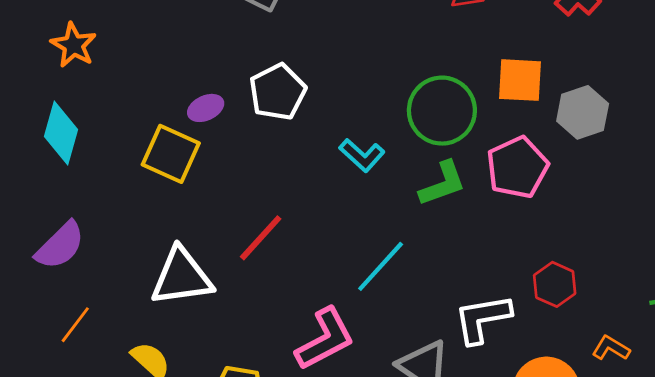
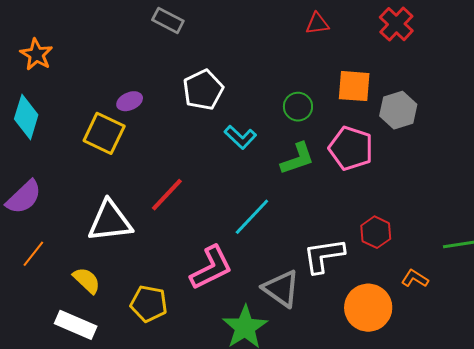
white pentagon: (278, 92) -> (203, 90), moved
green circle: (442, 111) -> (298, 107), size x0.6
pink pentagon: (517, 167) -> (351, 148), turned -30

